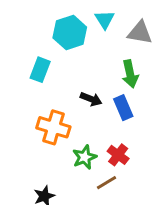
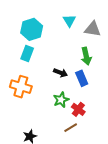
cyan hexagon: (70, 32) -> (32, 29), moved
orange cross: (53, 127) -> (21, 87), moved
green star: (85, 157) -> (61, 100), moved

